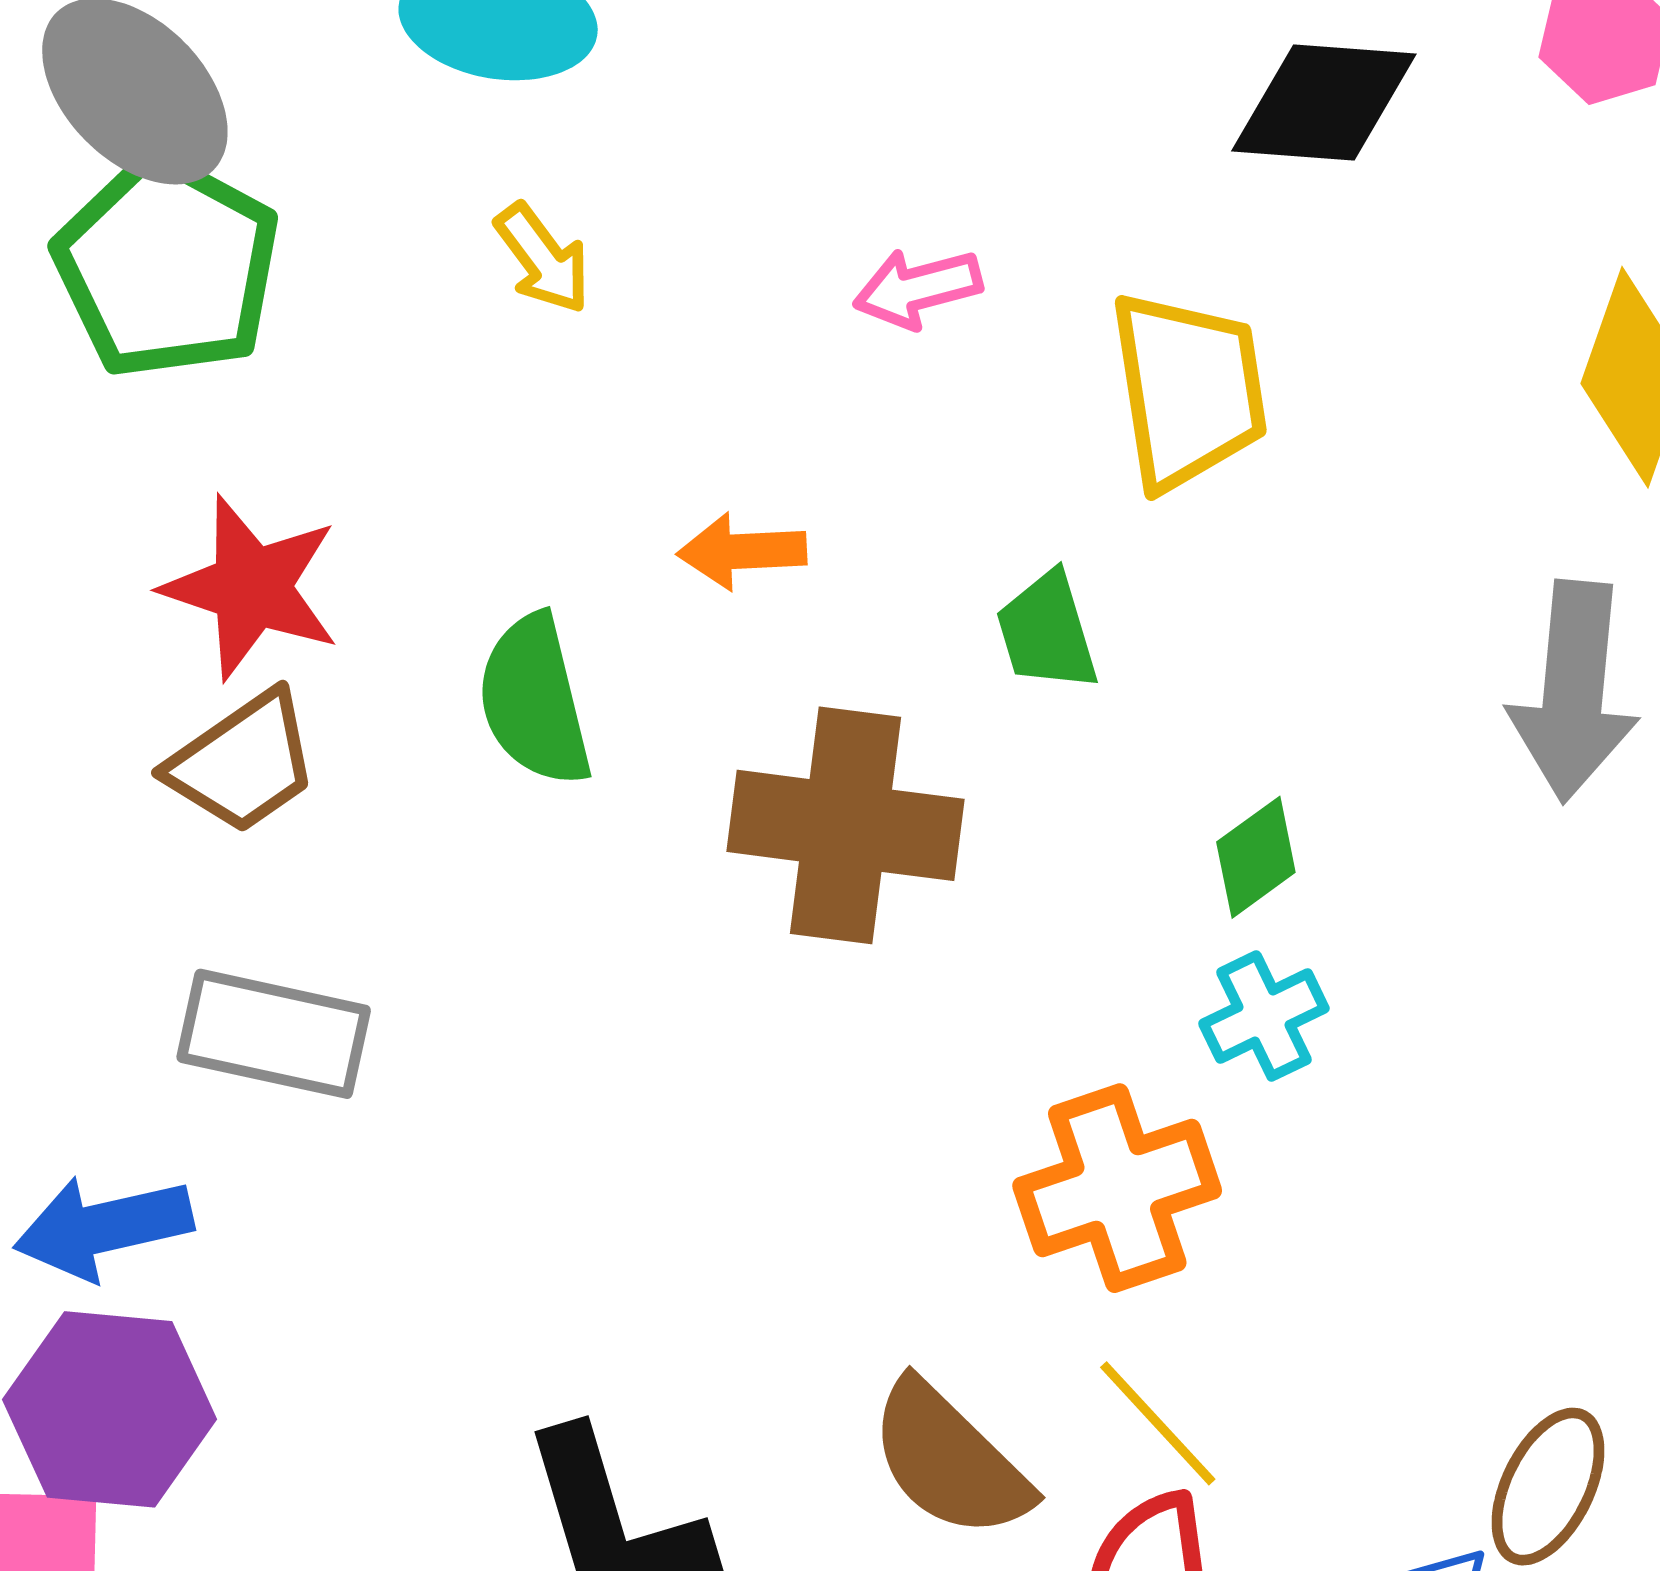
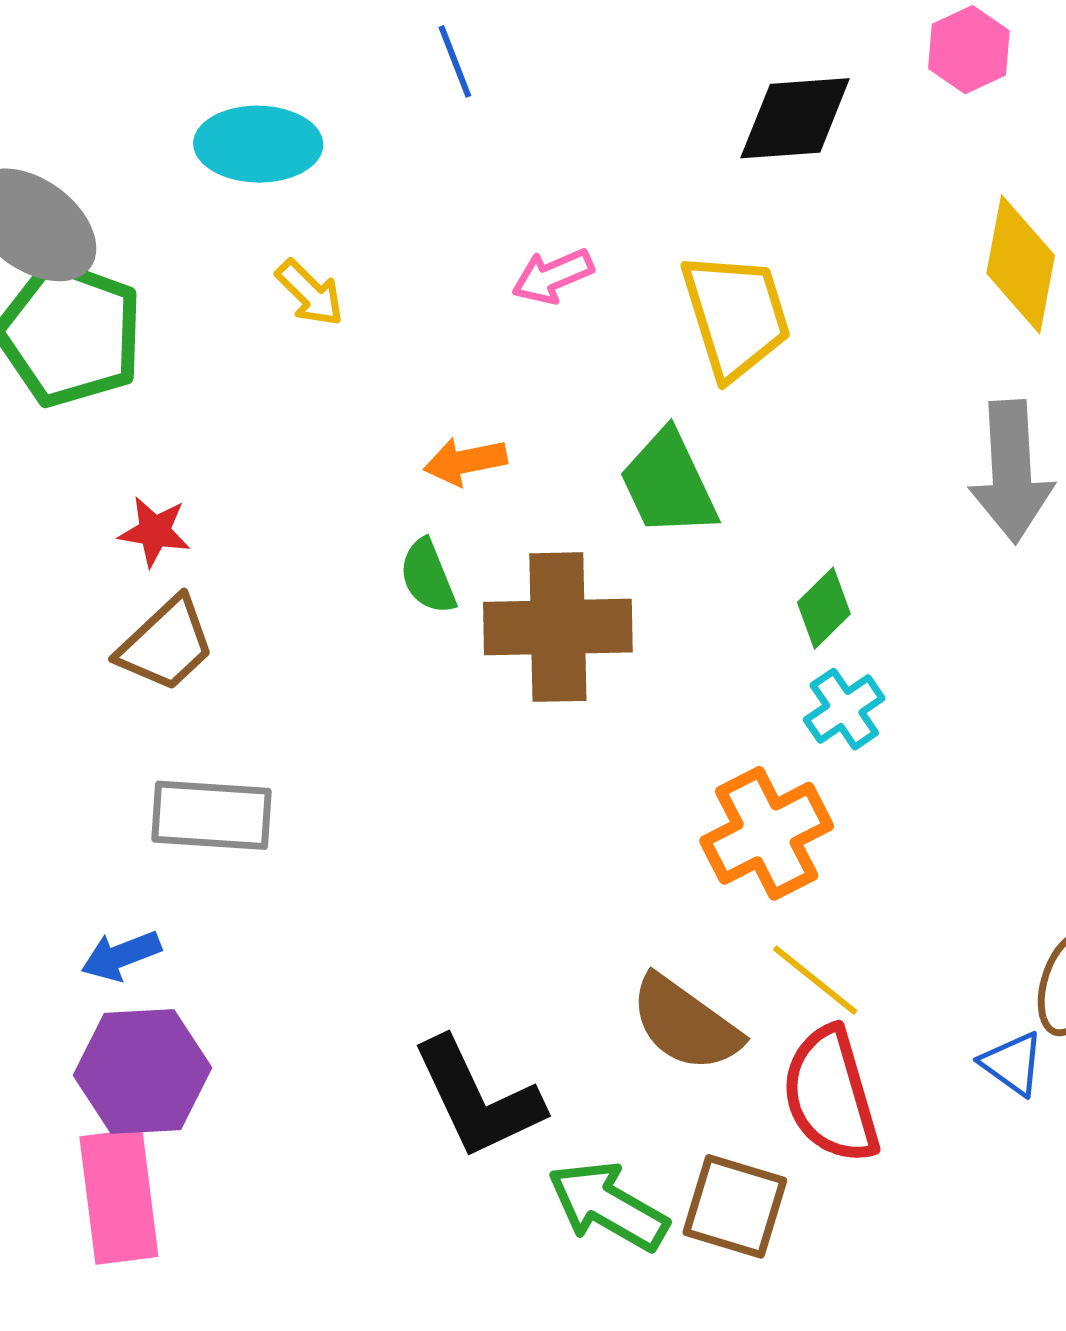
red star: (251, 587) -> (155, 531), size x0.6
green trapezoid: (1047, 632) -> (668, 484), size x1.4
green semicircle: (534, 700) -> (428, 577), moved, size x0.7
blue arrow: (103, 1227) -> (121, 956), size x0.7

